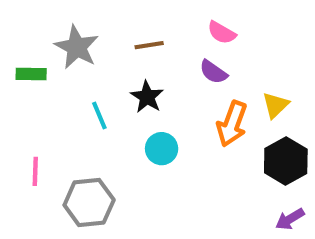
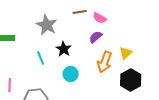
brown line: (149, 45) -> (80, 12), moved
gray star: (77, 47) -> (47, 25), moved
purple semicircle: (213, 72) -> (96, 37), turned 104

